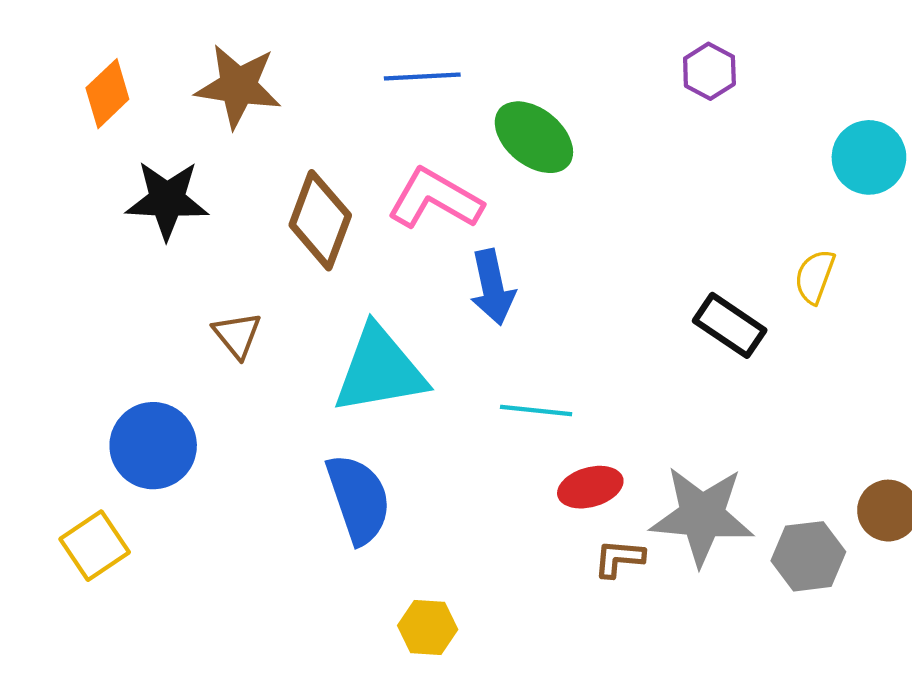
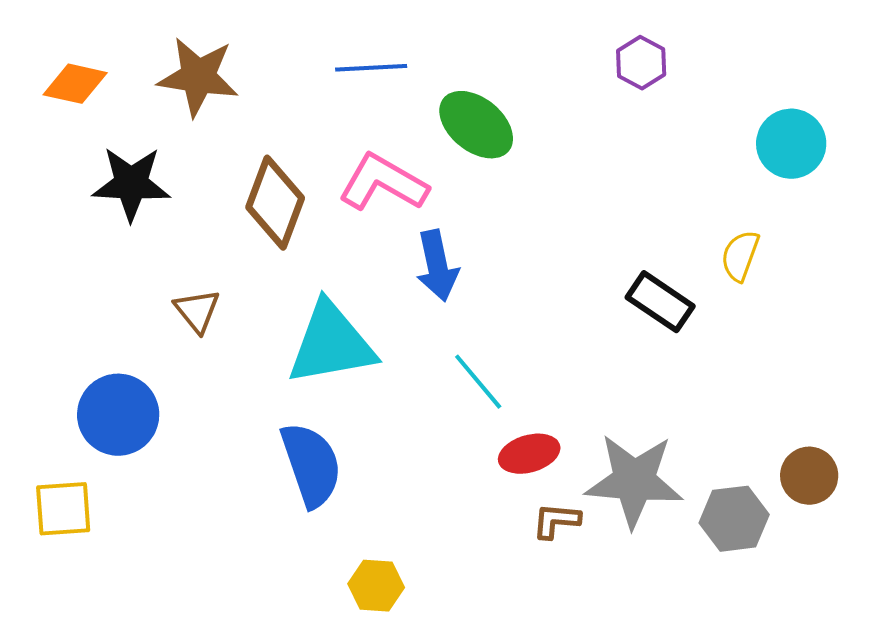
orange diamond: (107, 94) -> (75, 84), turned 56
cyan line: (536, 411) -> (478, 382), turned 44
yellow square: (95, 546) -> (63, 509), turned 30

